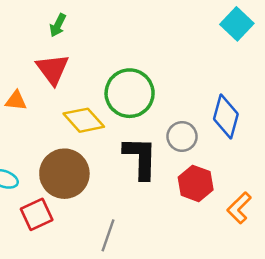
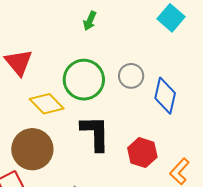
green arrow: (58, 25) -> (90, 21), moved
gray circle: (182, 136) -> (131, 76), moved

